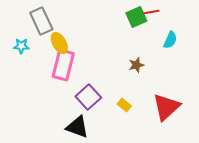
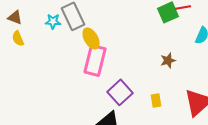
cyan star: (21, 46) -> (53, 21), moved
yellow rectangle: (124, 105) -> (156, 100), turned 40

